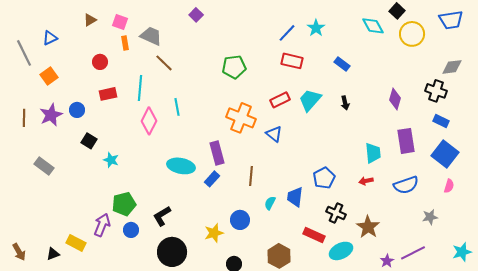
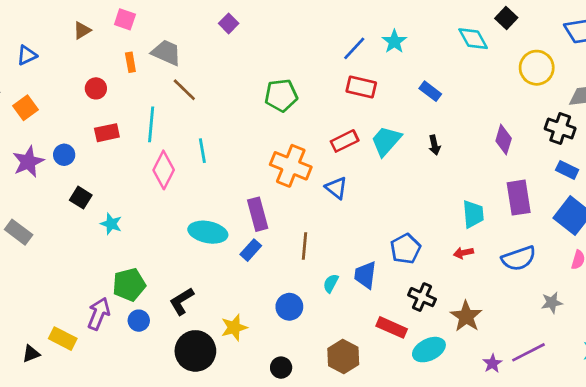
pink square: (120, 22) -> (125, 19), moved
yellow circle: (412, 34) -> (537, 68), moved
yellow star: (214, 233) -> (234, 327), moved

